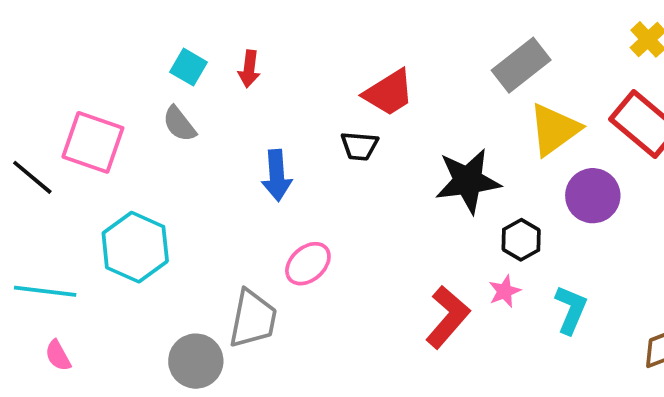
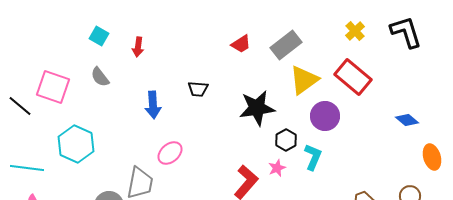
cyan square: (188, 67) -> (99, 36), moved
red trapezoid: (389, 93) -> (241, 44), moved, size x0.7
cyan L-shape: (571, 310) -> (313, 157), moved

